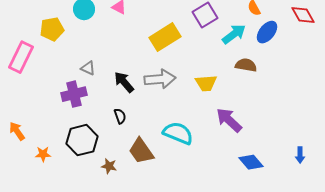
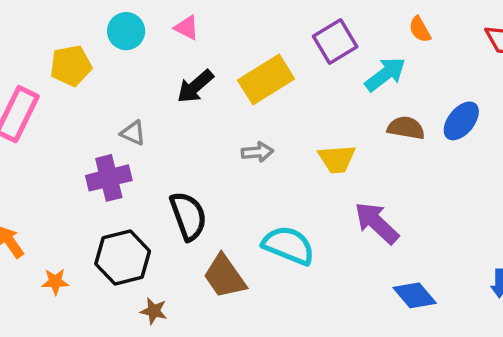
blue ellipse: (267, 32) -> (461, 121), moved
gray arrow: (160, 79) -> (257, 152), size x0.6
black arrow: (124, 82) -> (195, 86), moved, turned -90
black semicircle: (120, 116) -> (188, 216), size x1.8
brown star: (109, 166) -> (154, 311), moved

